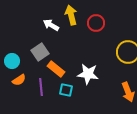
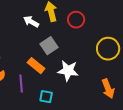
gray square: (40, 52) -> (49, 46), moved
cyan square: (66, 90) -> (46, 97), moved

